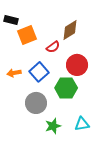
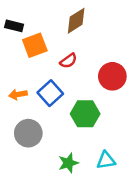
brown diamond: (70, 30) -> (76, 21), moved
red circle: (77, 65) -> (112, 76), moved
gray circle: (36, 103) -> (28, 133), moved

